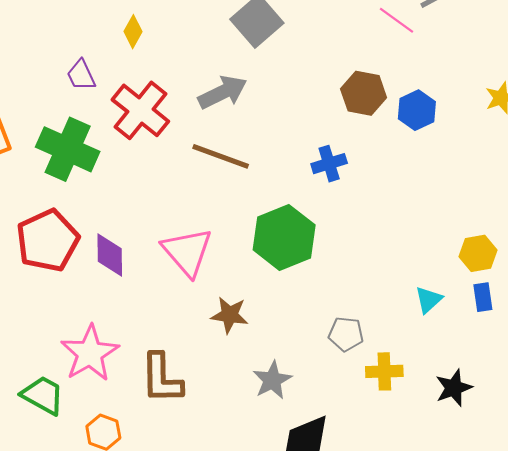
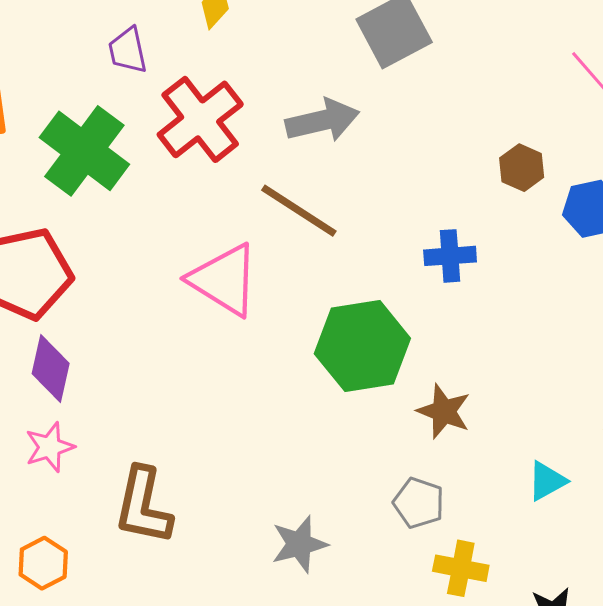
brown hexagon: (364, 93) -> (522, 168), size x0.7
pink triangle: (187, 252) -> (224, 280), moved, turned -30
purple diamond: (110, 255) -> (51, 368), moved
brown star: (230, 315) -> (444, 411), moved
pink star: (90, 353) -> (50, 447), size x0.6

